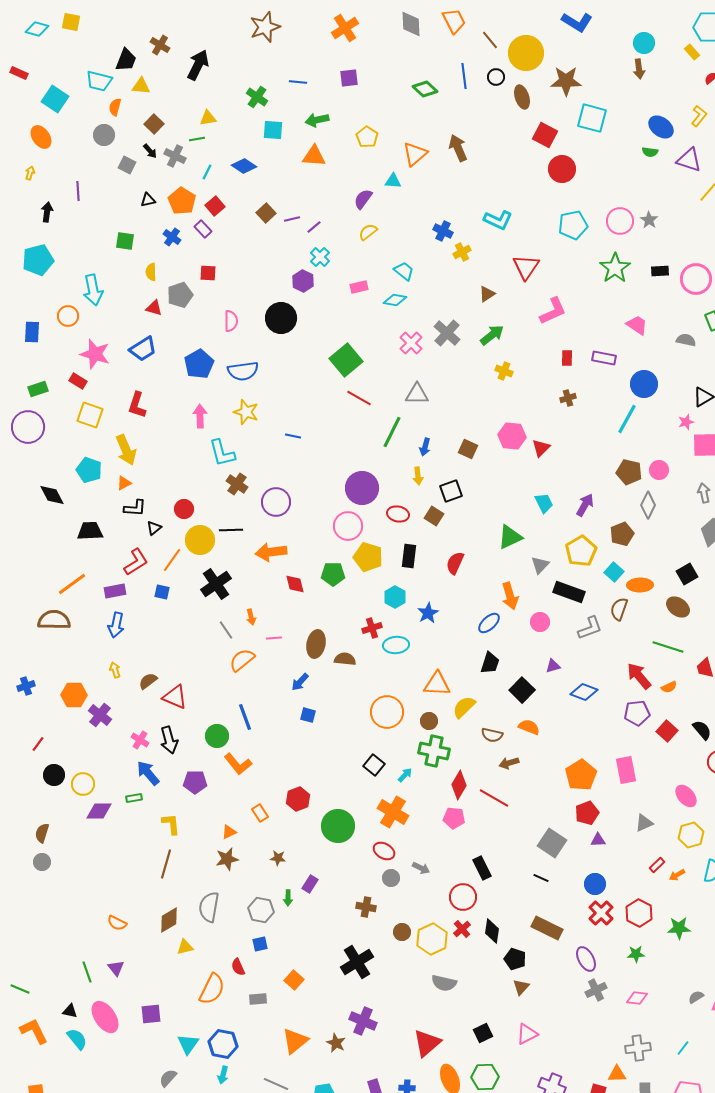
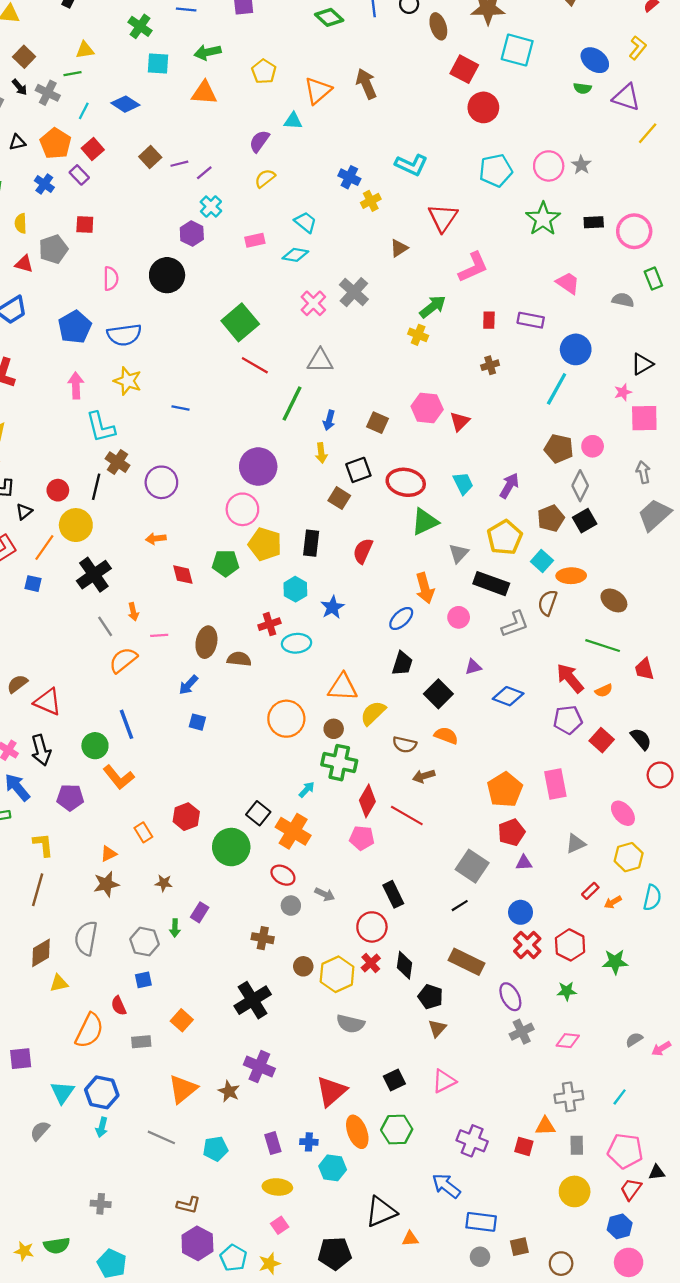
green arrow: (492, 335) -> (433, 307), moved
red ellipse: (398, 514) -> (406, 482), moved, size x1.5
black line: (231, 530) -> (96, 487), moved, turned -75
orange arrow: (271, 552) -> (156, 539), size x0.6
black square: (687, 574) -> (585, 521), moved
black square: (374, 765) -> (258, 813), moved
black line: (541, 878) -> (460, 906), turned -56

